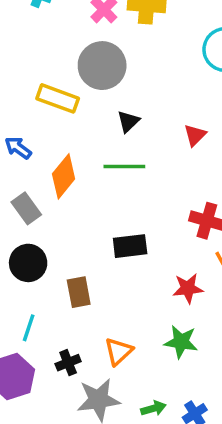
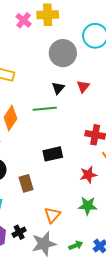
gray circle: (102, 66) -> (63, 53), moved
black triangle: (128, 121) -> (58, 88), moved
black cross: (68, 363) -> (19, 232), moved

